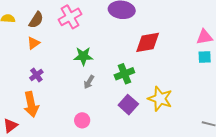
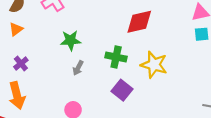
green cross: (124, 74) -> (116, 57), turned 36
yellow star: (160, 99) -> (154, 65), moved

